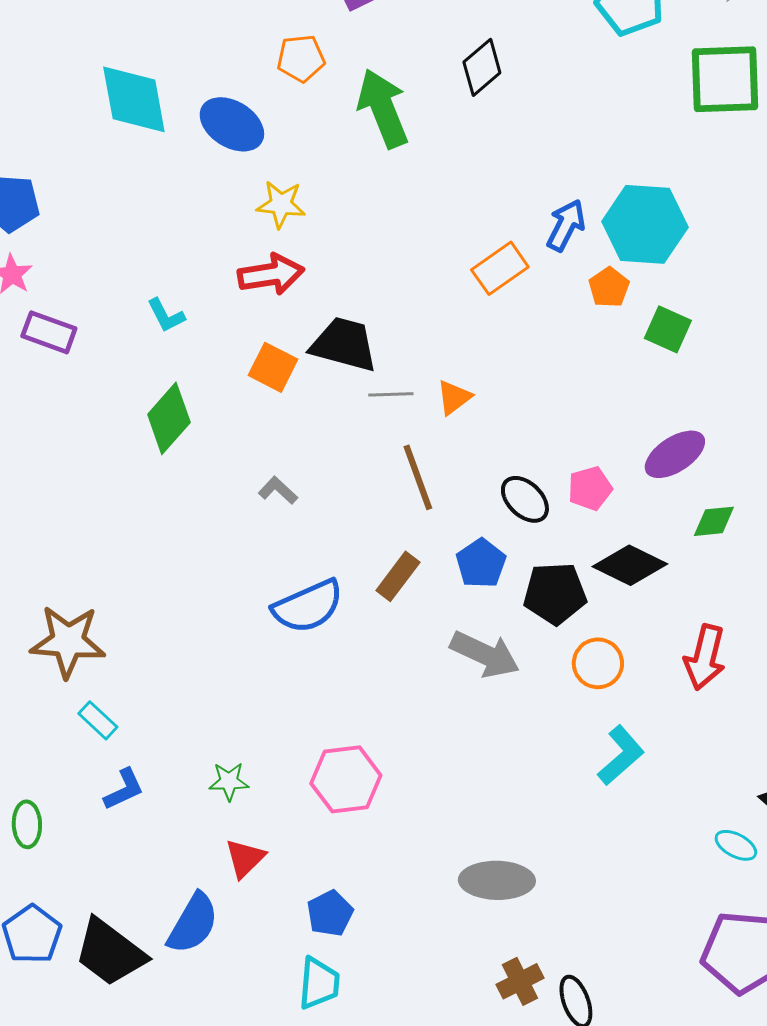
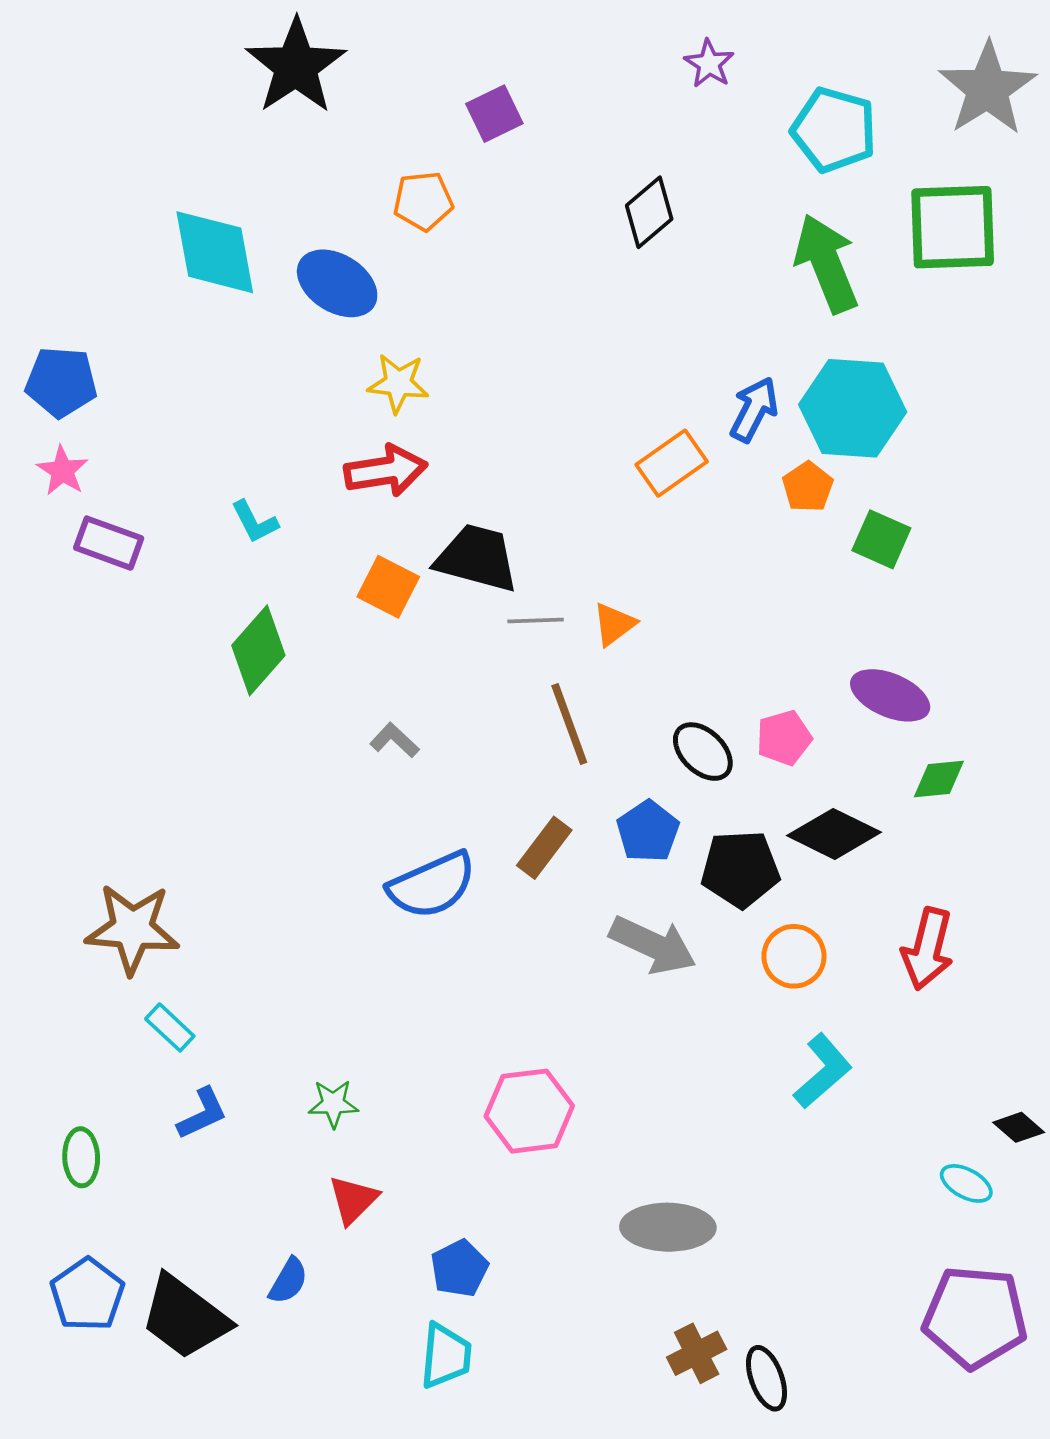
green arrow: (383, 108) -> (826, 263), moved
purple ellipse: (675, 454) -> (890, 695), turned 56
pink hexagon: (346, 779) -> (529, 1111), moved
blue semicircle: (193, 923) -> (288, 1281), size x0.6

